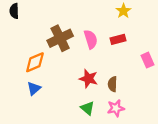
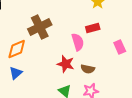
pink semicircle: (91, 39) -> (78, 42), moved
brown semicircle: (113, 84) -> (88, 69), turned -80

